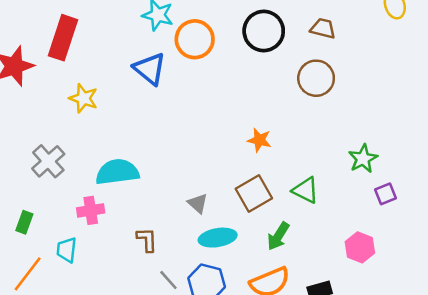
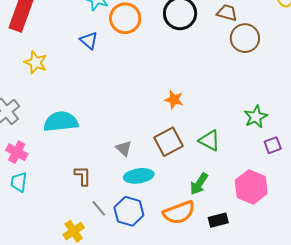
blue triangle: (150, 69) -> (89, 41), size x0.7
brown circle: (316, 78) -> (245, 38), moved
pink cross: (91, 210) -> (17, 152), moved, turned 35
green arrow: (278, 236) -> (199, 184), moved
pink hexagon: (360, 247) -> (251, 187), size x1.4

